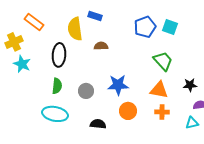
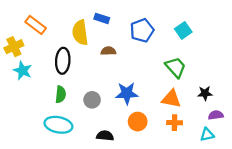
blue pentagon: (145, 27) -> (142, 30), moved
cyan square: (170, 27) -> (183, 30), turned 35

